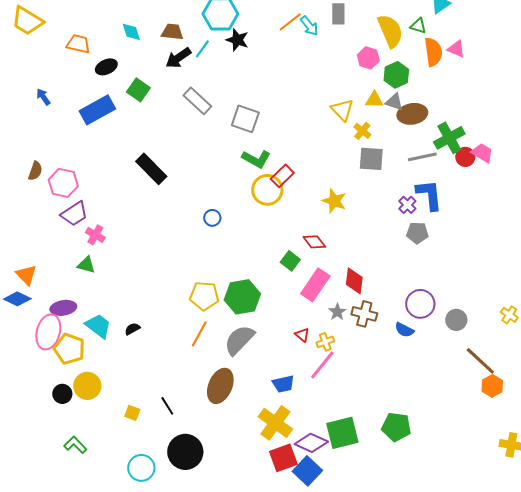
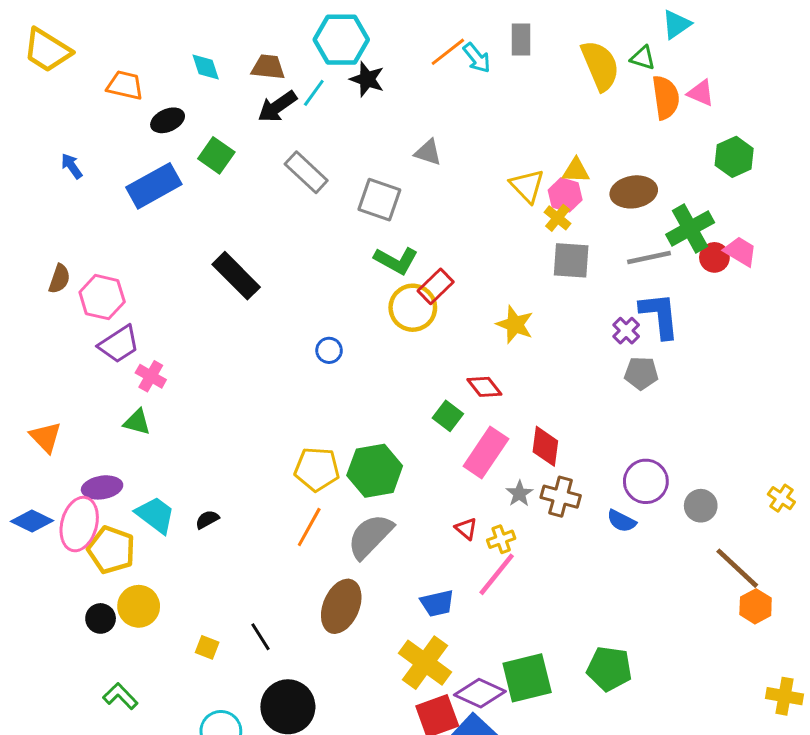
pink hexagon: (368, 58) -> (565, 195), moved
green hexagon: (396, 75) -> (734, 157), moved
gray triangle: (394, 102) -> (428, 152), moved
blue diamond: (17, 299) -> (32, 521), moved

